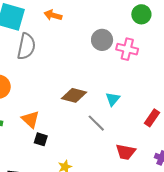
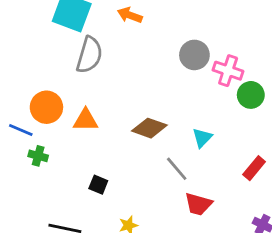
green circle: (141, 14) -> (251, 95), moved
orange triangle: (30, 119) -> (86, 120), moved, turned -48
red trapezoid: (126, 152) -> (198, 204), moved

